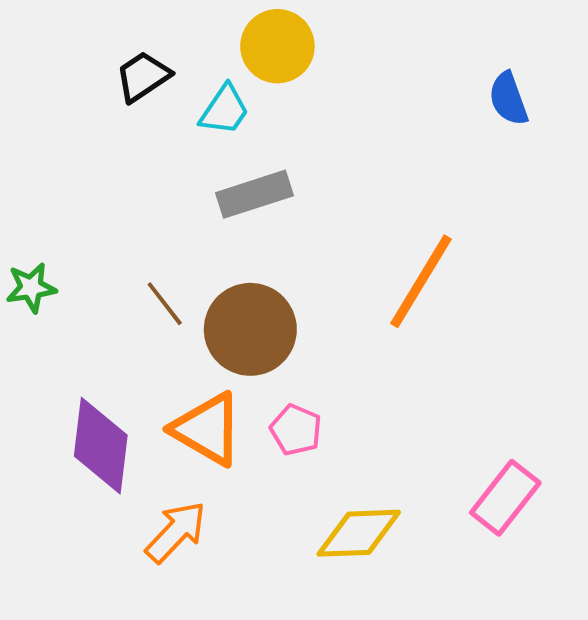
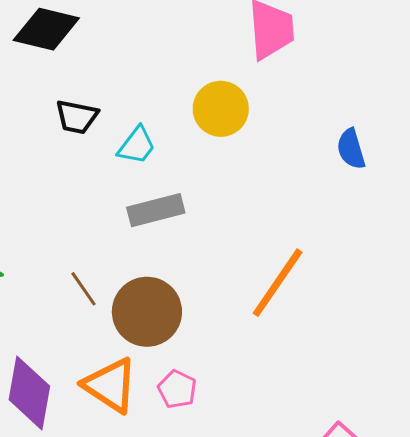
yellow circle: (277, 46) -> (221, 109), moved
black trapezoid: (143, 77) -> (77, 117), turned -138

